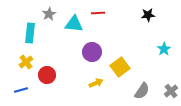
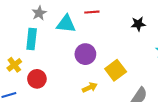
black star: (148, 15) -> (138, 24), moved
cyan rectangle: (30, 33) -> (32, 39), moved

